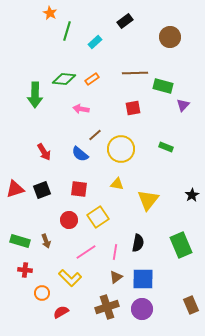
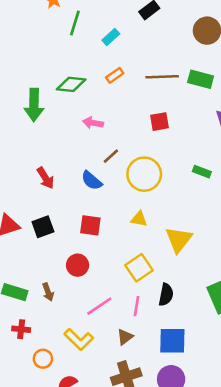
orange rectangle: (92, 79) -> (115, 75), moved
green rectangle: (163, 86) -> (201, 79), moved
yellow square: (98, 217) -> (139, 268), moved
brown triangle: (116, 277) -> (125, 337), moved

